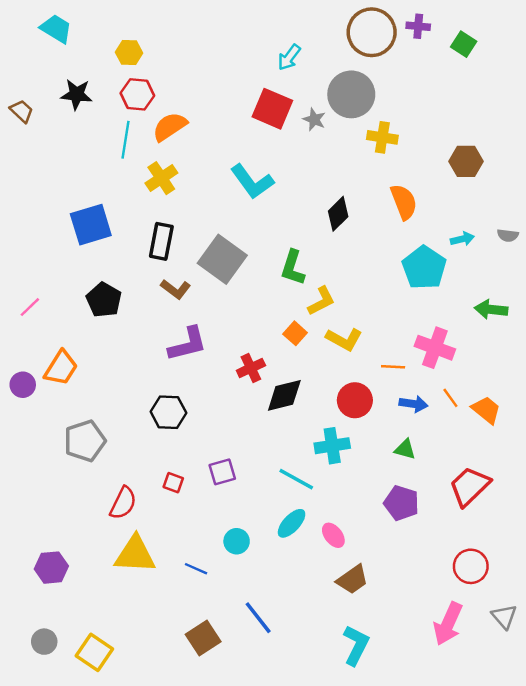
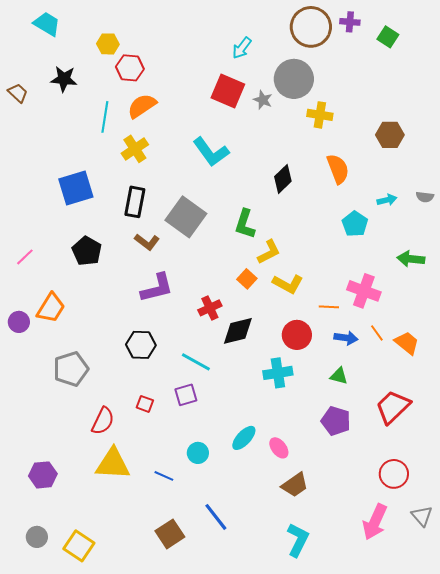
red hexagon: (137, 94) -> (130, 68), moved
cyan pentagon: (424, 268) -> (355, 224), size x0.7
cyan line: (296, 479) -> (196, 362), moved

